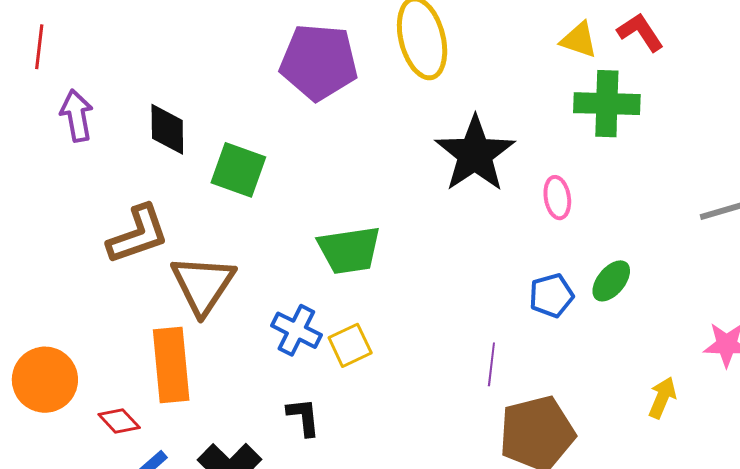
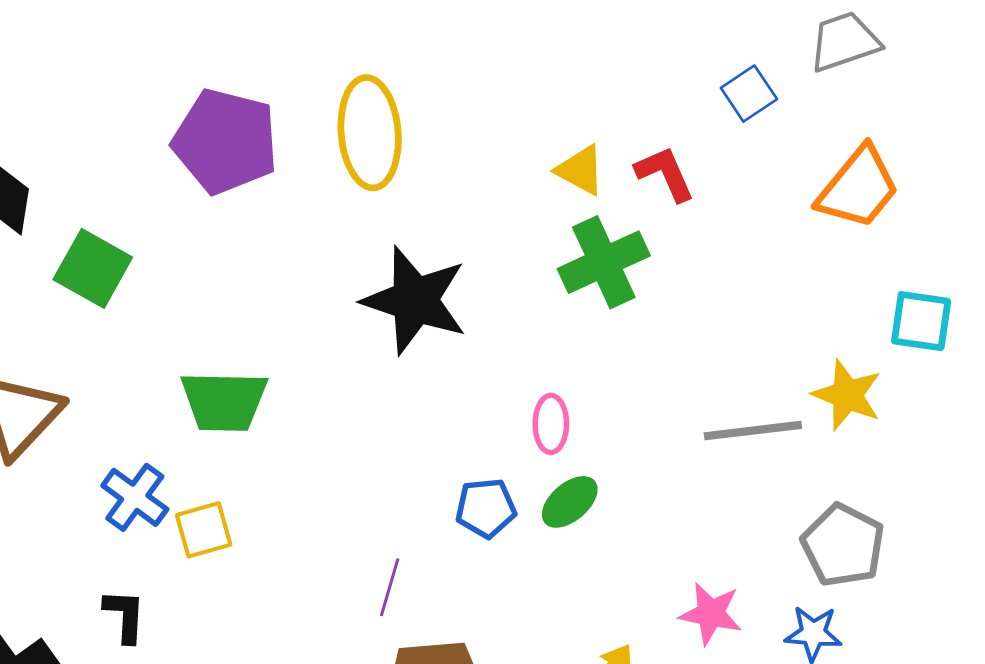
green cross: (607, 104) -> (604, 262), turned -36
black star: (475, 154) -> (415, 300), turned -30
pink ellipse: (557, 198) -> (551, 424), moved

